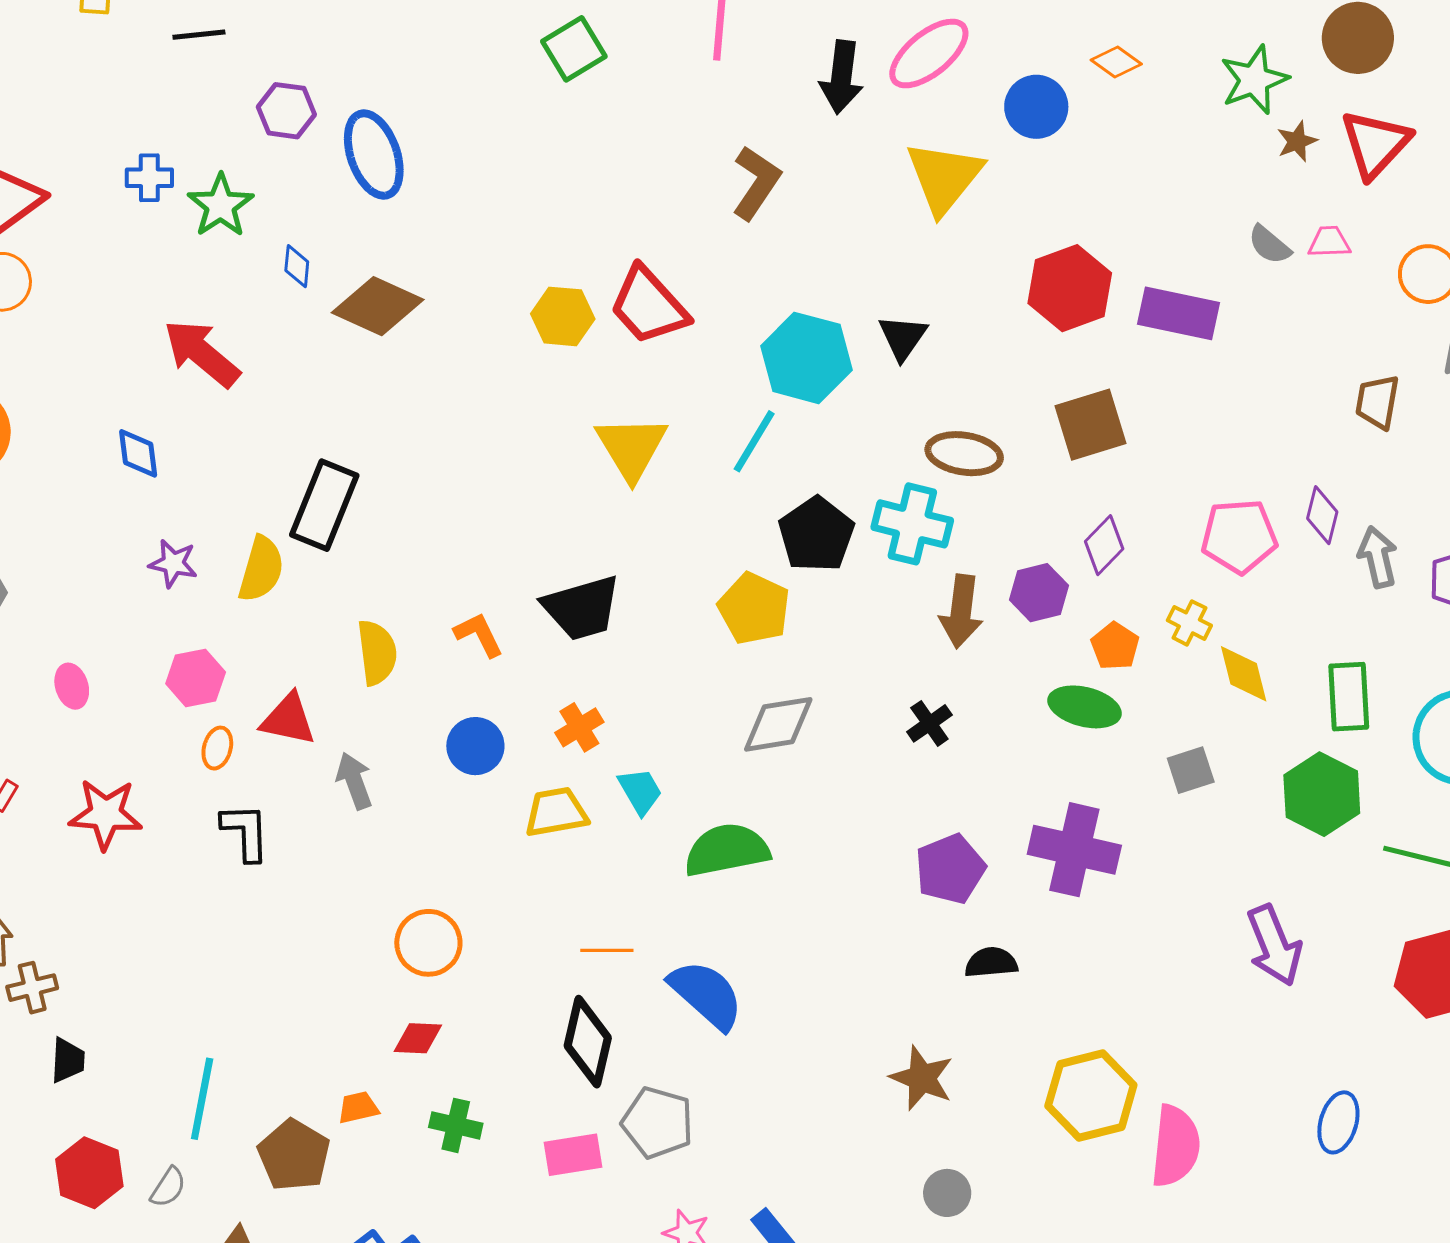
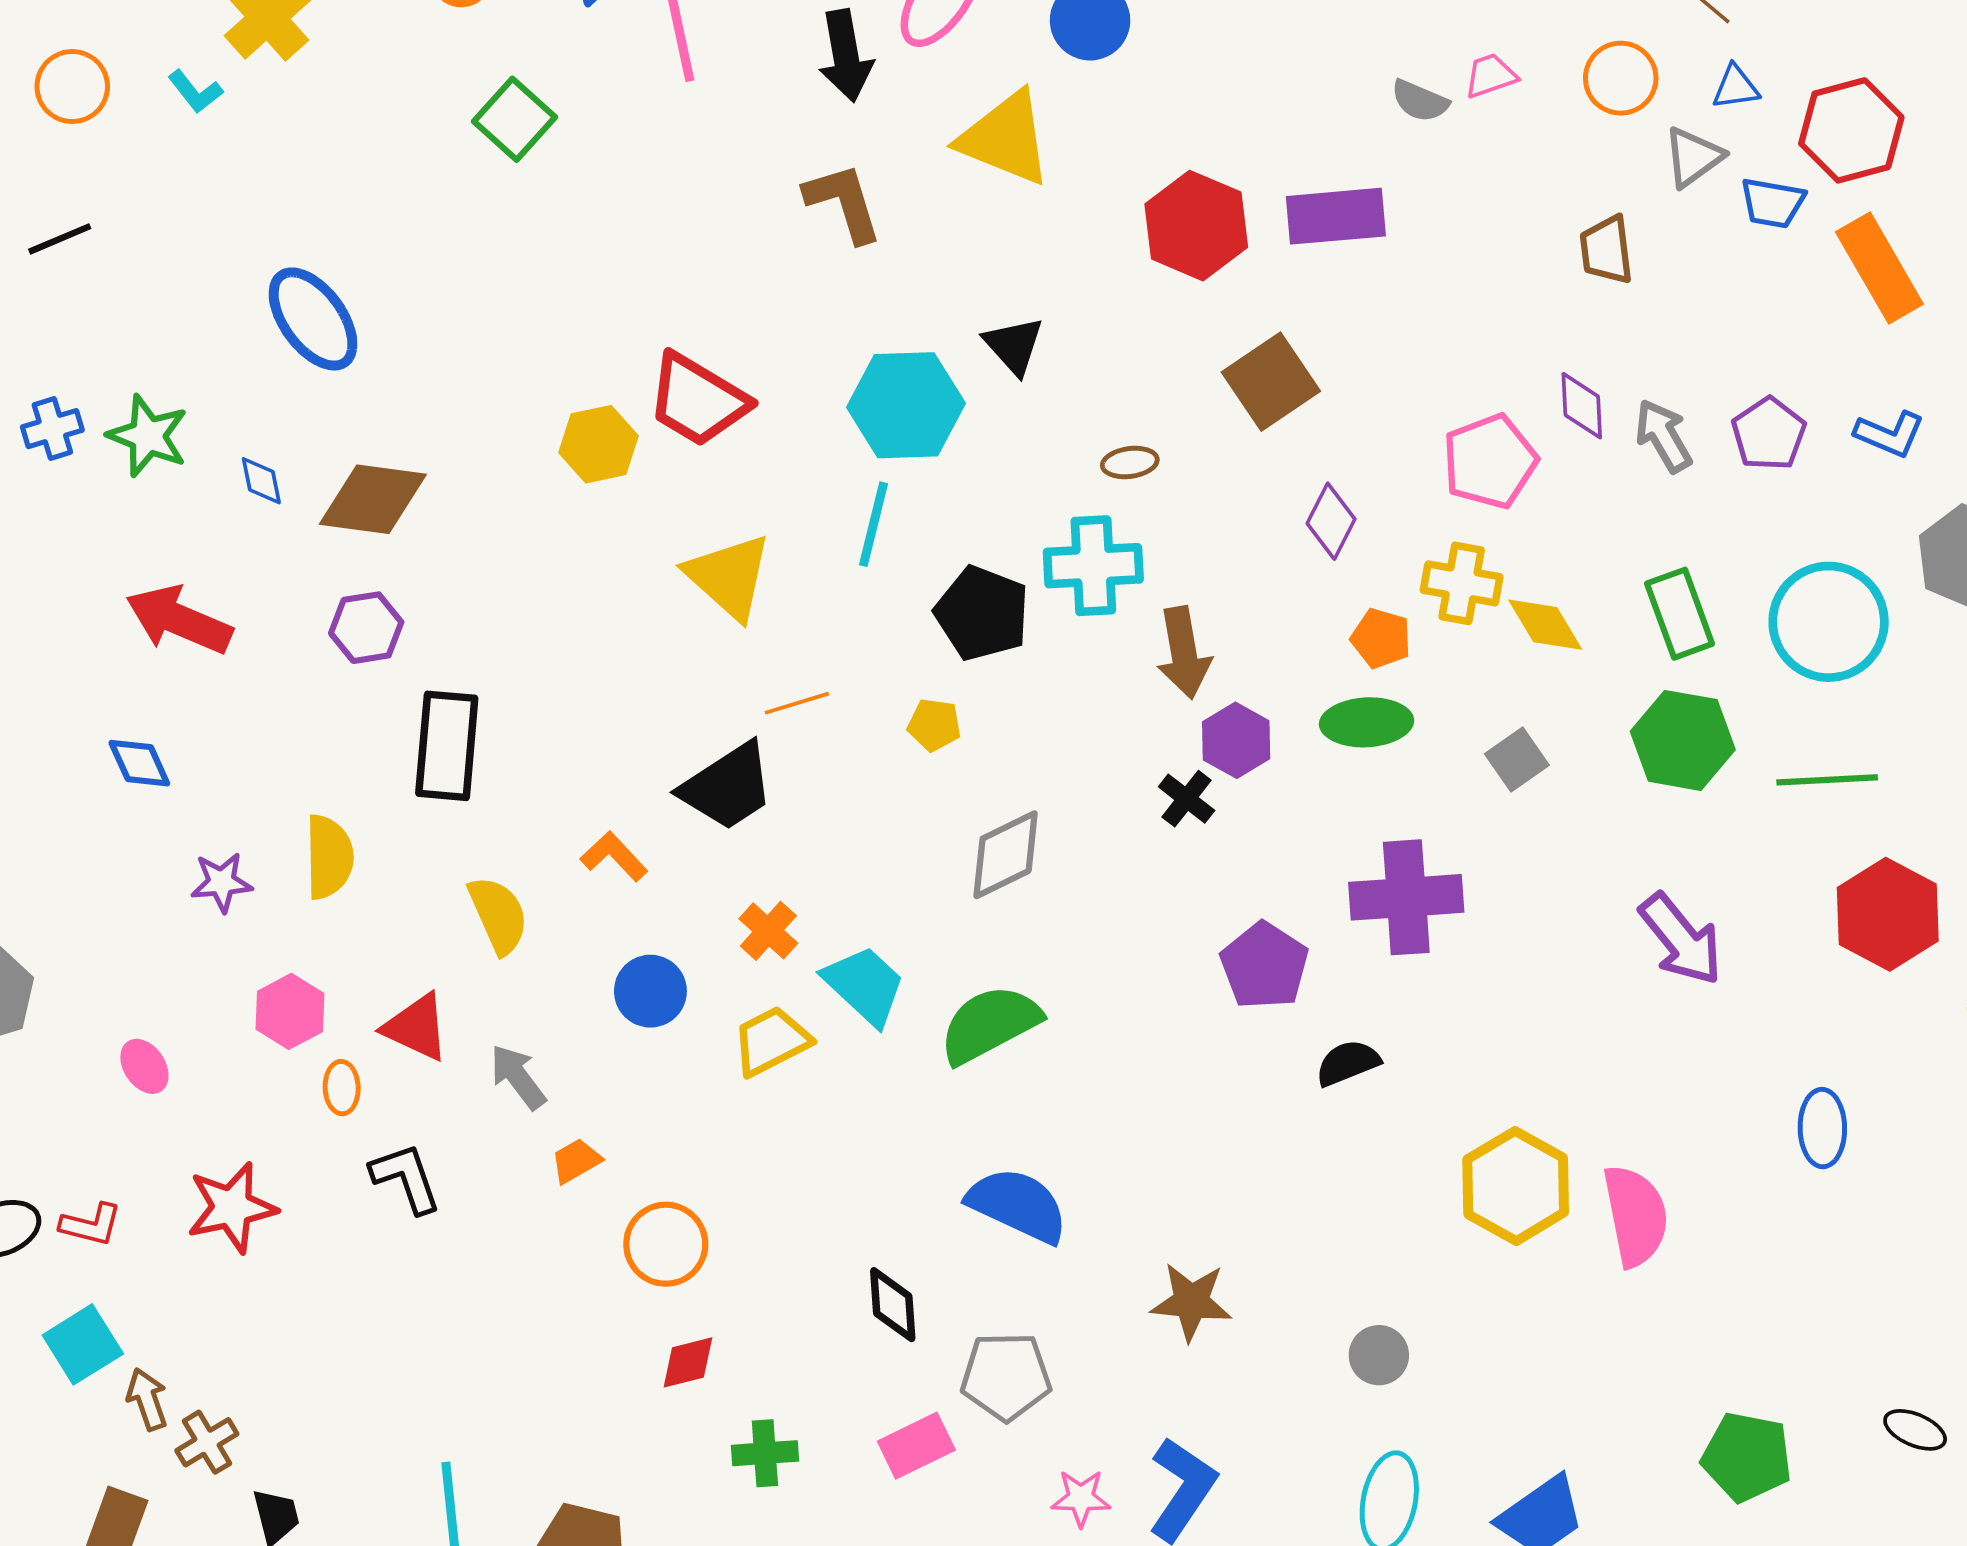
purple hexagon: (286, 111) -> (366, 628), moved
yellow triangle: (944, 177) -> (1005, 138), turned -30
brown L-shape: (756, 183) -> (843, 202), moved, turned -34
brown ellipse: (964, 454) -> (1130, 462), size x0.6
black rectangle: (324, 505) -> (447, 746), moved
purple hexagon: (1039, 593) -> (1236, 740), moved
yellow pentagon: (754, 609) -> (934, 725), size x0.6
yellow cross: (1189, 623) -> (1462, 583), size x1.4
red triangle: (288, 719) -> (416, 1027), turned 30
cyan trapezoid: (640, 791) -> (864, 985), size x1.4
orange line: (607, 950) -> (797, 703), moved
black diamond: (588, 1042) -> (893, 1305), size x0.7
brown star: (922, 1078) -> (1191, 1302), moved
orange trapezoid: (358, 1108) -> (576, 1161), moved

